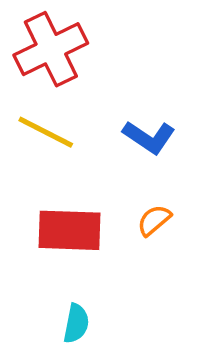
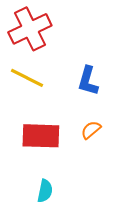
blue L-shape: (149, 137) -> (88, 81), turned 72

